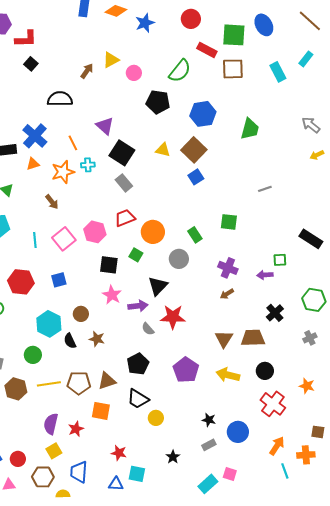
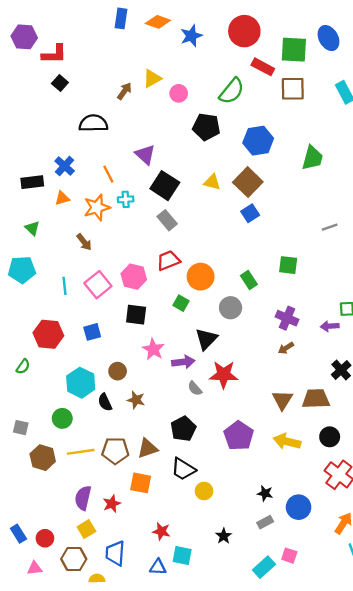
red circle: (191, 19) -> (244, 31), size x1.4
blue cross: (35, 136) -> (65, 166), size x0.7
black square: (109, 265) -> (136, 315), moved

